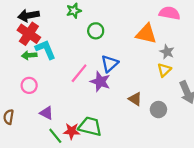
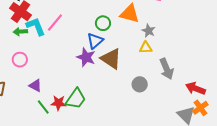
green circle: (96, 31) -> (103, 23), moved
yellow triangle: (164, 70) -> (146, 48), turned 40
pink line: (79, 73) -> (55, 23), moved
brown triangle: (135, 99) -> (111, 59), moved, size x1.6
green trapezoid: (90, 126) -> (76, 99), turned 110

